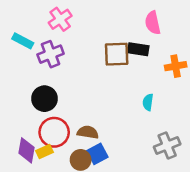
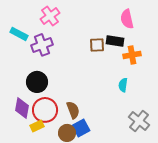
brown square: (117, 54) -> (97, 45), size x0.7
orange cross: (176, 66) -> (132, 55), moved
brown semicircle: (88, 132) -> (73, 110), turned 60
gray cross: (167, 145) -> (139, 121), turned -30
purple diamond: (26, 150) -> (22, 108), moved

